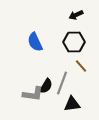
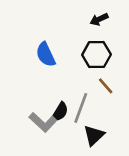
gray L-shape: (33, 94) -> (43, 122), turned 35
black triangle: (72, 104) -> (94, 135), turned -36

